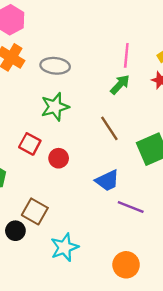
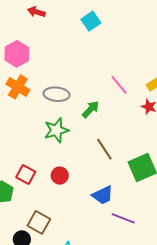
pink line: (126, 55) -> (119, 85), turned -45
green arrow: (120, 85) -> (91, 109), moved
red square: (30, 144) -> (26, 175), moved

